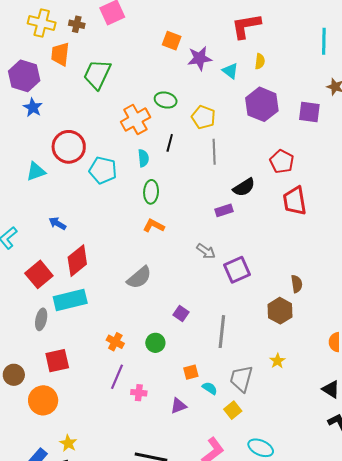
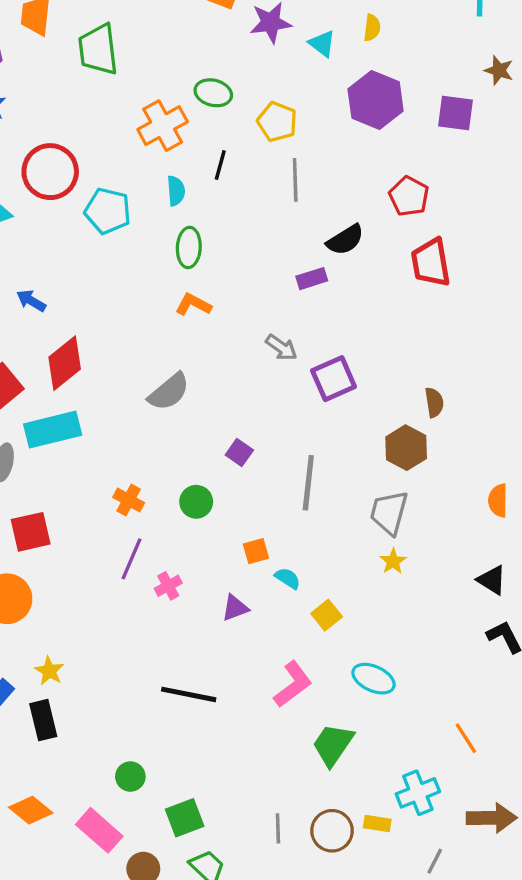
green trapezoid: (97, 74) -> (98, 50), turned -32
yellow star: (277, 361) -> (393, 561), moved
gray trapezoid: (241, 379) -> (389, 513), moved
pink cross: (139, 393) -> (168, 586), turned -35

